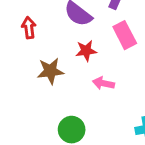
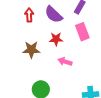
red arrow: (29, 28) -> (29, 15), moved

